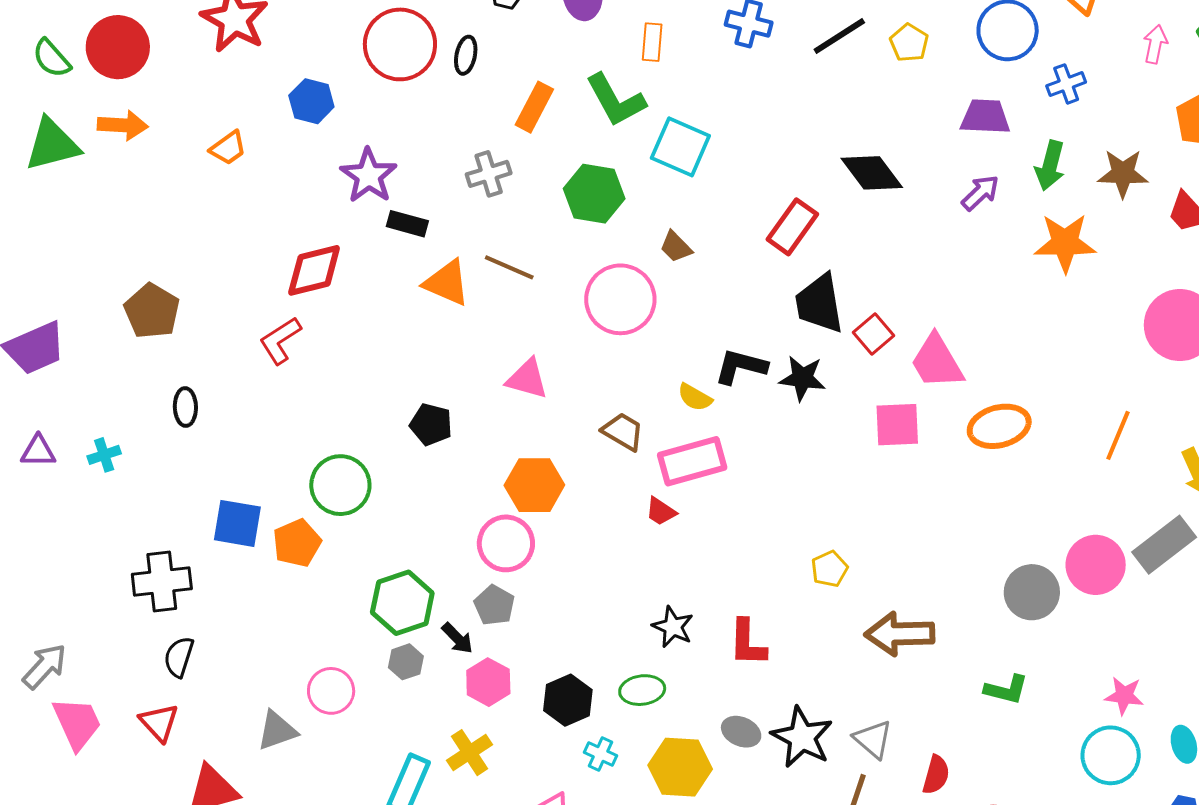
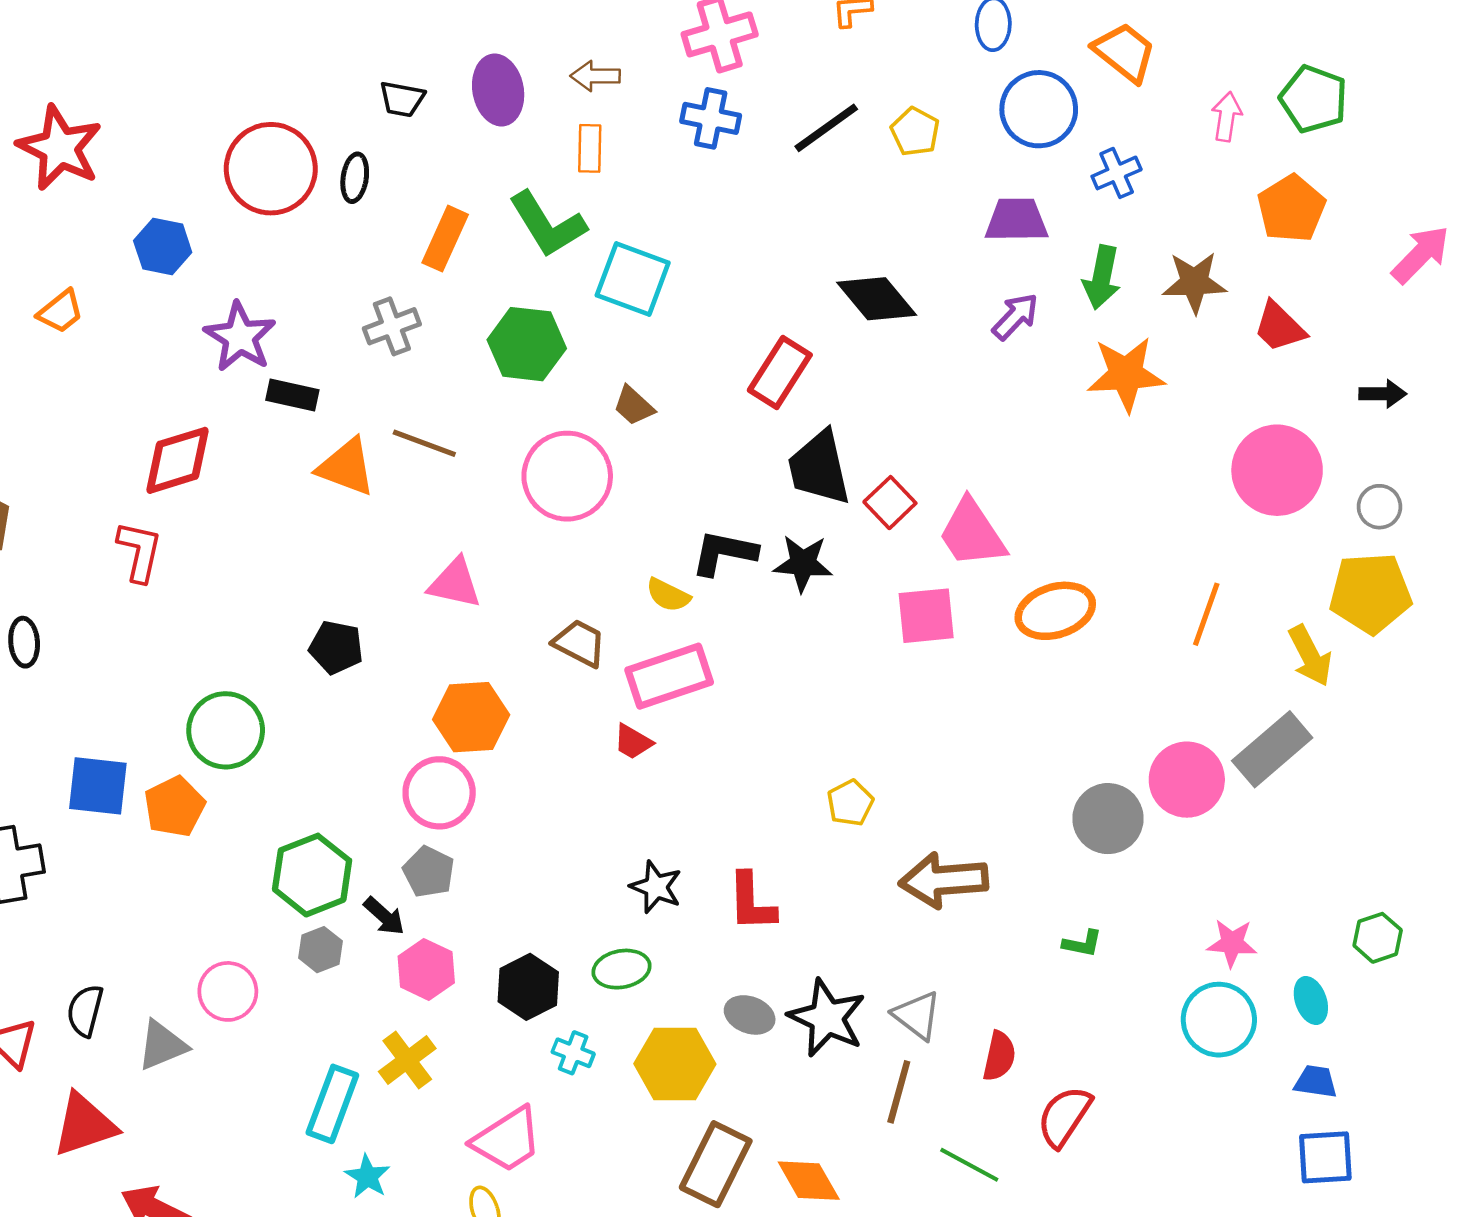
red L-shape: (280, 340) -> (139, 551), turned 138
black semicircle: (179, 657) -> (85, 1011), moved
green L-shape: (1006, 690) -> (1082, 944), size x0.7

